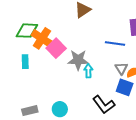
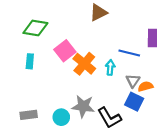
orange cross: (42, 38) -> (84, 64), moved
gray star: (78, 60) -> (83, 106), moved
cyan arrow: (88, 71) -> (110, 67), moved

